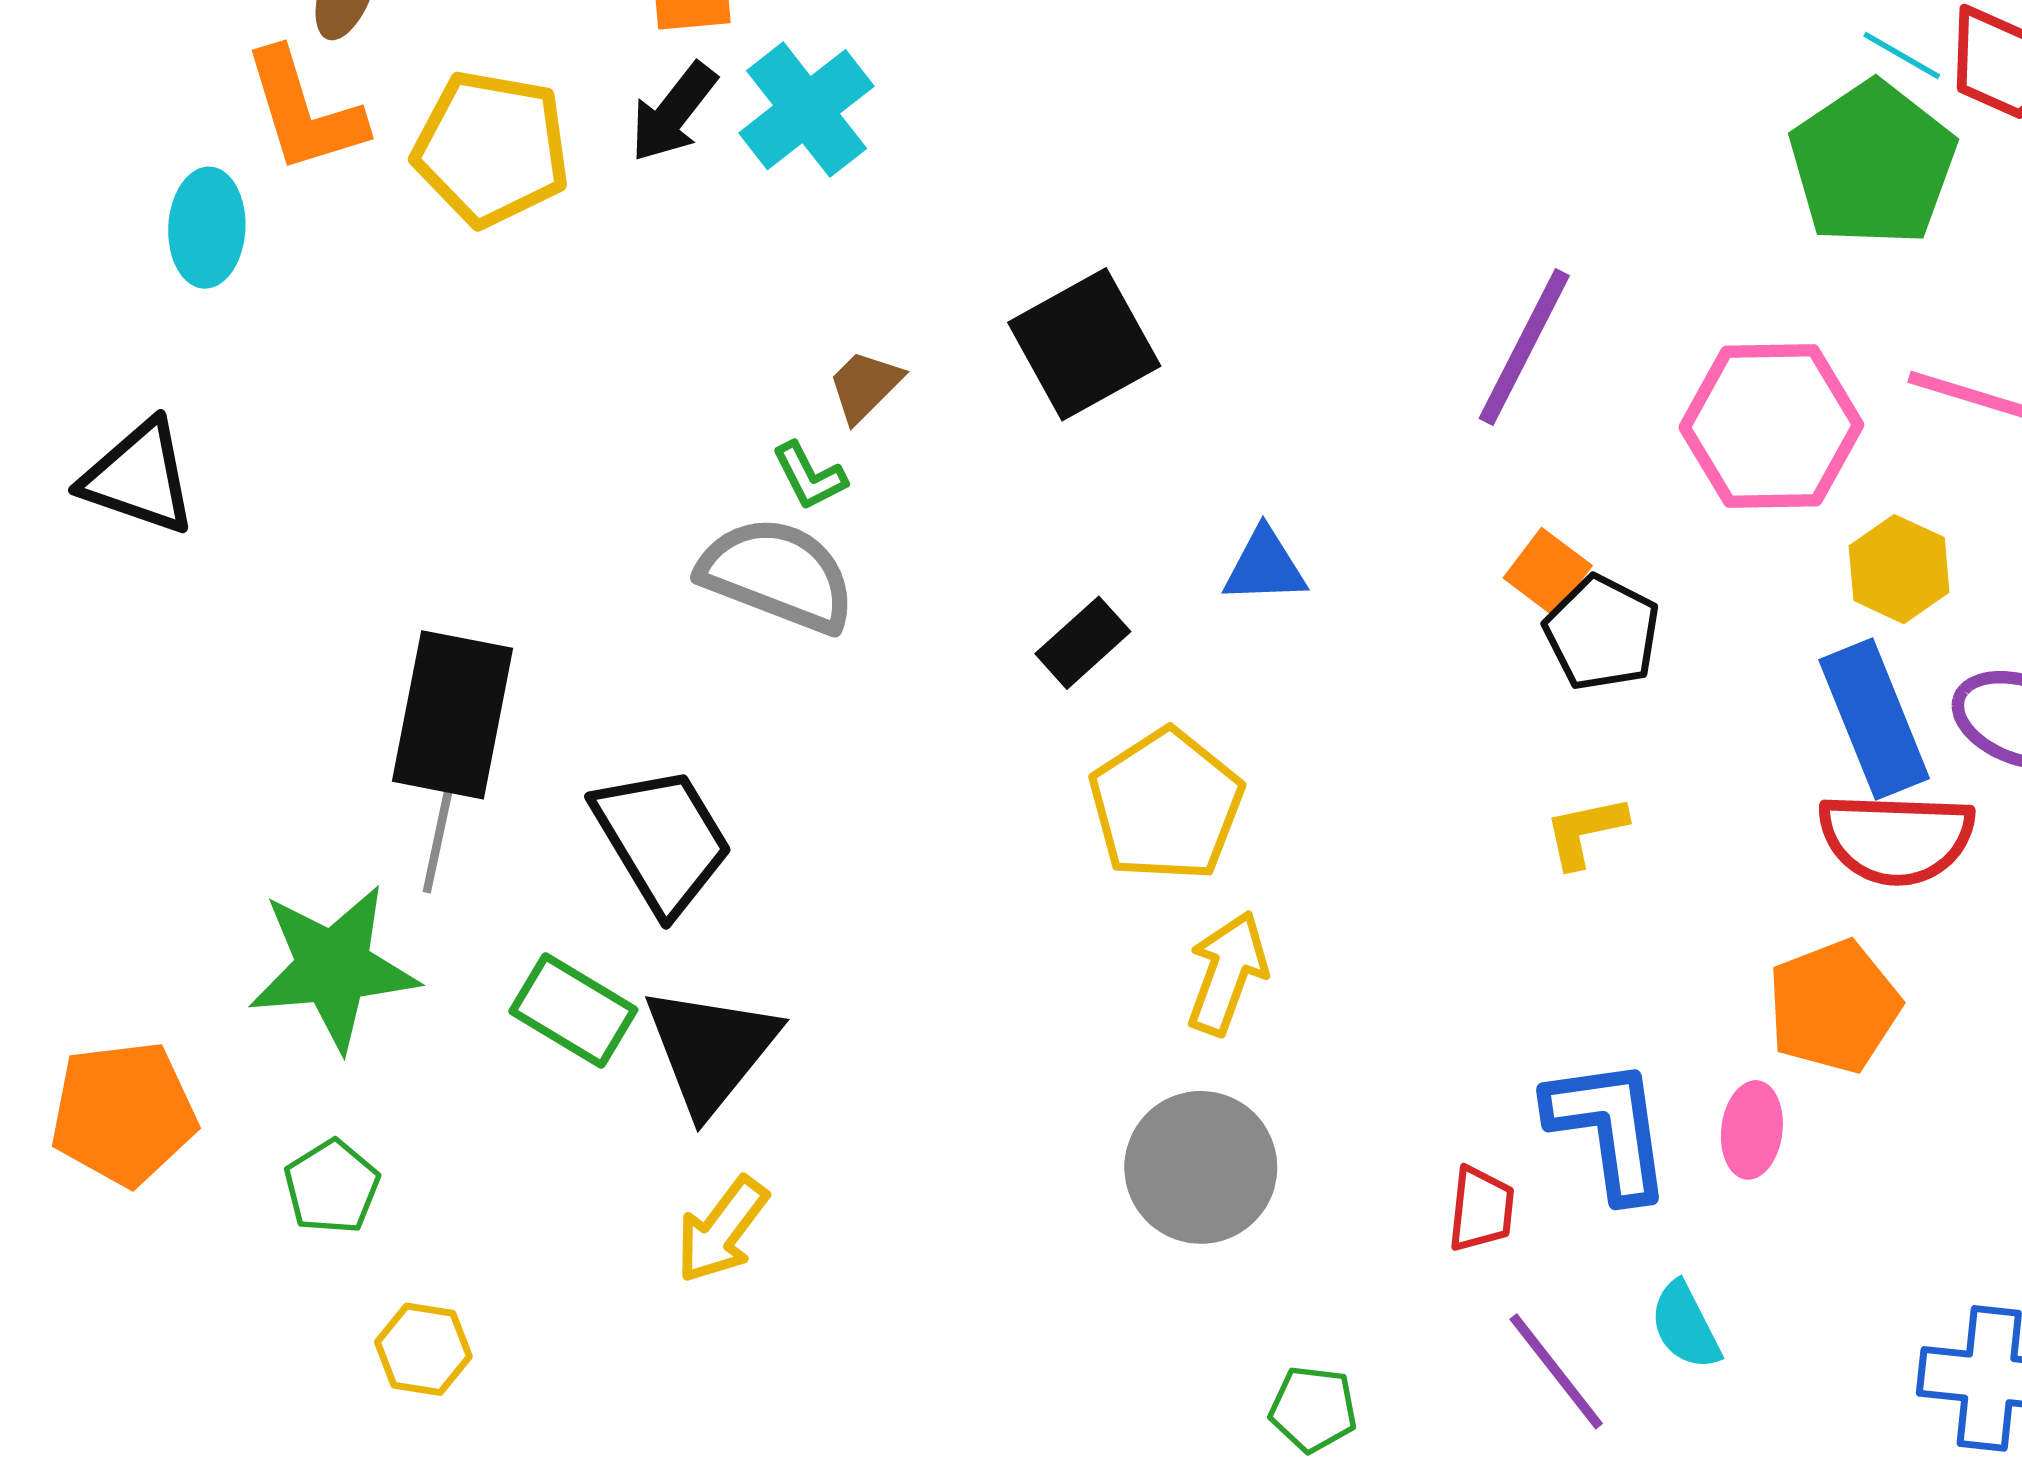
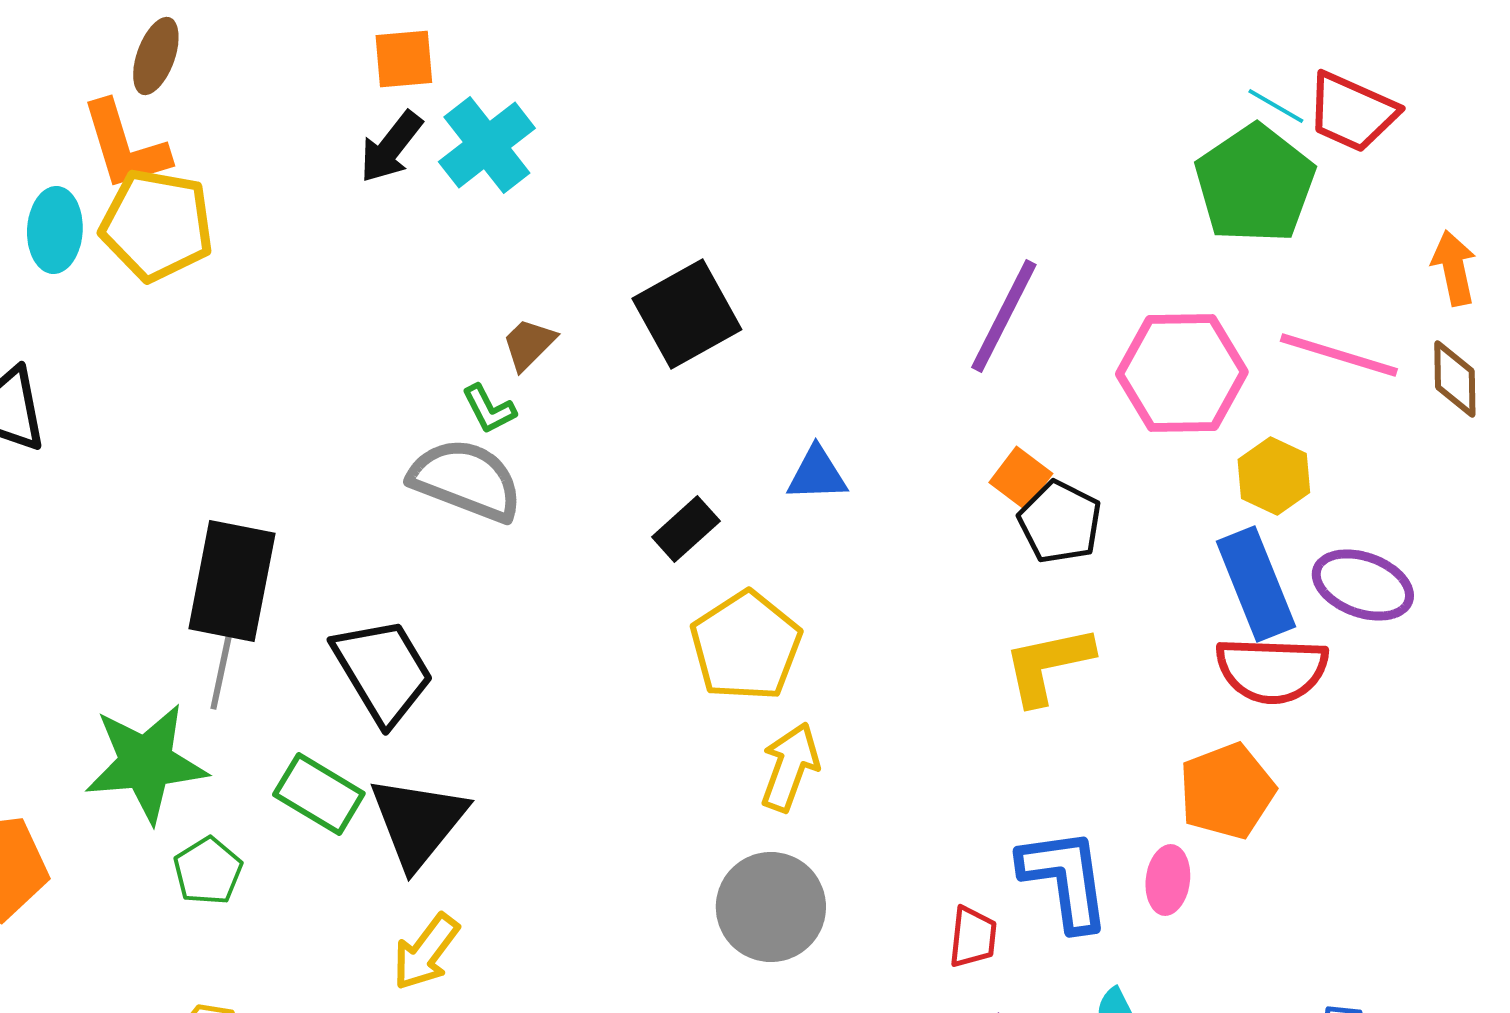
yellow pentagon: (491, 148) -> (157, 225), moved
yellow L-shape: (1585, 831) -> (1048, 665), size x1.5
green pentagon: (332, 1187) -> (208, 871), moved

